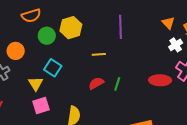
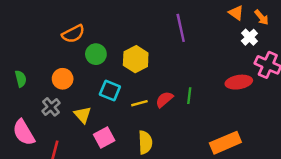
yellow hexagon: (71, 28) -> (136, 59), moved
yellow line: (99, 54) -> (139, 103), moved
yellow triangle: (36, 84) -> (83, 115), moved

